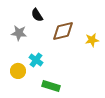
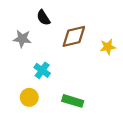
yellow circle: (18, 71) -> (29, 97), moved
green rectangle: (51, 86) -> (73, 101), moved

